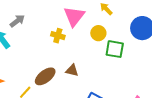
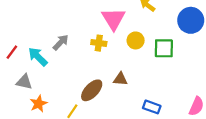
gray arrow: (17, 21) -> (61, 42), moved
yellow circle: (98, 33) -> (136, 40), moved

